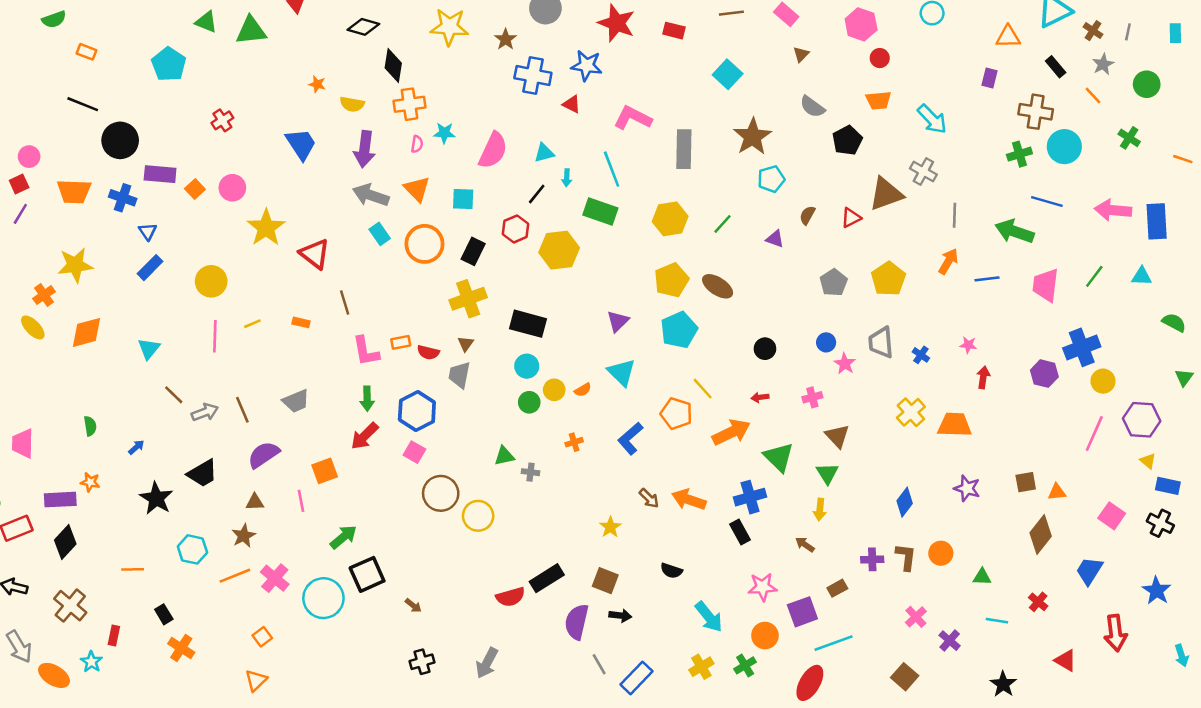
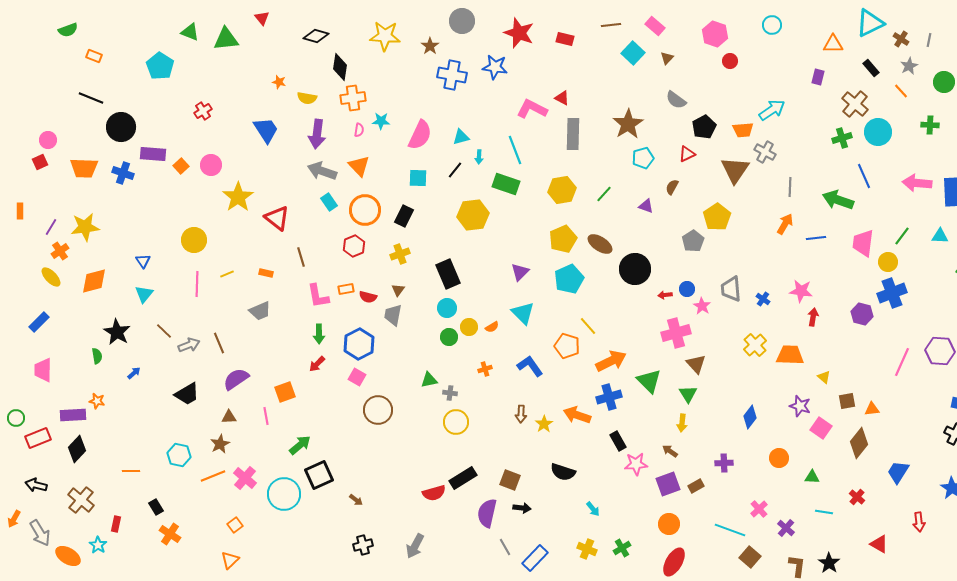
cyan square: (728, 74) -> (633, 53), moved
orange trapezoid: (878, 100) -> (743, 130), moved
red triangle: (572, 104) -> (562, 98), moved
brown cross: (1036, 112) -> (855, 104), turned 32
cyan arrow: (932, 119) -> (772, 110), turned -80
green cross: (1129, 138) -> (930, 125), turned -30
brown triangle: (886, 194) -> (735, 170), turned -36
cyan square: (463, 199) -> (418, 178), moved
blue line: (1047, 201) -> (864, 176), turned 50
purple line: (20, 214) -> (51, 227), moved
red triangle: (851, 218) -> (687, 154), moved
red hexagon: (516, 229) -> (354, 246), moved
blue triangle: (148, 231) -> (143, 261), moved
blue rectangle: (150, 268) -> (39, 322), moved
yellow pentagon: (888, 279) -> (717, 217), moved
yellow cross: (468, 299) -> (400, 254), size x0.7
black rectangle: (528, 324) -> (448, 274), turned 52
pink star: (968, 345) -> (801, 291), size x1.6
black circle: (765, 349) -> (635, 269), moved, size x1.8
yellow circle: (1103, 381) -> (888, 262), moved
red arrow: (760, 397) -> (665, 295), moved
pink cross: (812, 397) -> (676, 333), size x1.8
gray trapezoid: (296, 401) -> (260, 311), moved
red arrow: (365, 436) -> (317, 364), size x0.7
blue L-shape: (630, 438) -> (530, 366), turned 96
yellow triangle: (1148, 461) -> (824, 377), moved
blue cross: (750, 497) -> (609, 397), moved
black star: (156, 498) -> (117, 332), moved
brown arrow: (649, 498) -> (521, 414), moved, turned 48
yellow circle: (478, 516) -> (456, 422), moved
pink square: (1112, 516) -> (821, 428), moved
yellow star: (610, 527) -> (544, 424), moved
brown L-shape: (906, 557) -> (797, 566), moved
black semicircle: (671, 571) -> (563, 472), size x1.4
pink star: (762, 587) -> (636, 464), moved
purple square: (802, 612) -> (668, 484), moved
cyan arrow: (709, 617) -> (593, 509), size x0.6
red arrow: (1115, 633) -> (919, 522), size x0.7
orange circle: (765, 636) -> (669, 524), moved
cyan line: (834, 643) -> (730, 530), moved, turned 40
yellow cross: (701, 667) -> (587, 549), turned -36

